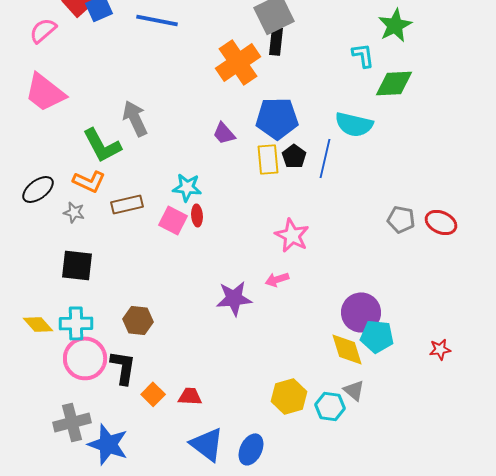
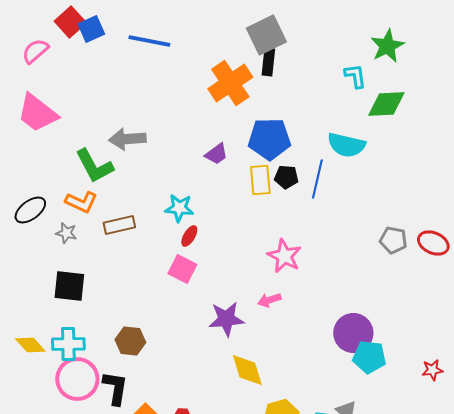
gray arrow: (135, 118) -> (127, 139), turned -69
purple trapezoid: (224, 133) -> (216, 154), turned -85
black pentagon: (294, 156) -> (286, 177), turned -30
red ellipse: (197, 215) -> (189, 236), turned 35
pink square: (173, 220) -> (182, 269), moved
yellow diamond: (347, 349) -> (247, 370), moved

